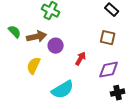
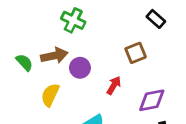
green semicircle: (15, 32) -> (24, 62), moved
brown square: (108, 38) -> (136, 53), moved, turned -35

